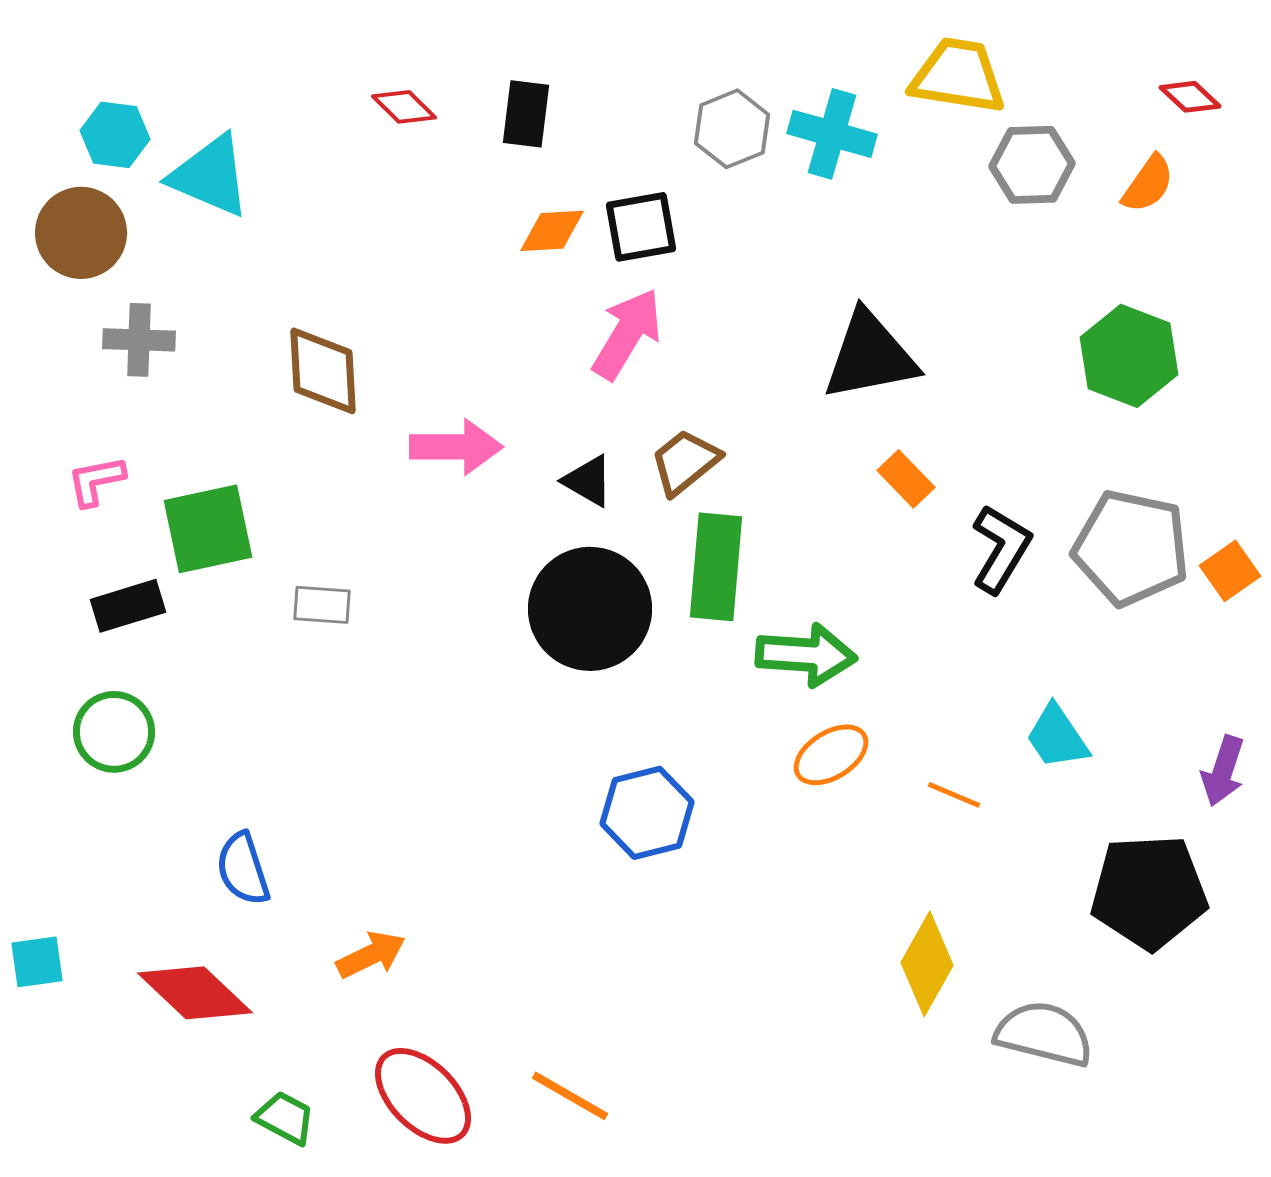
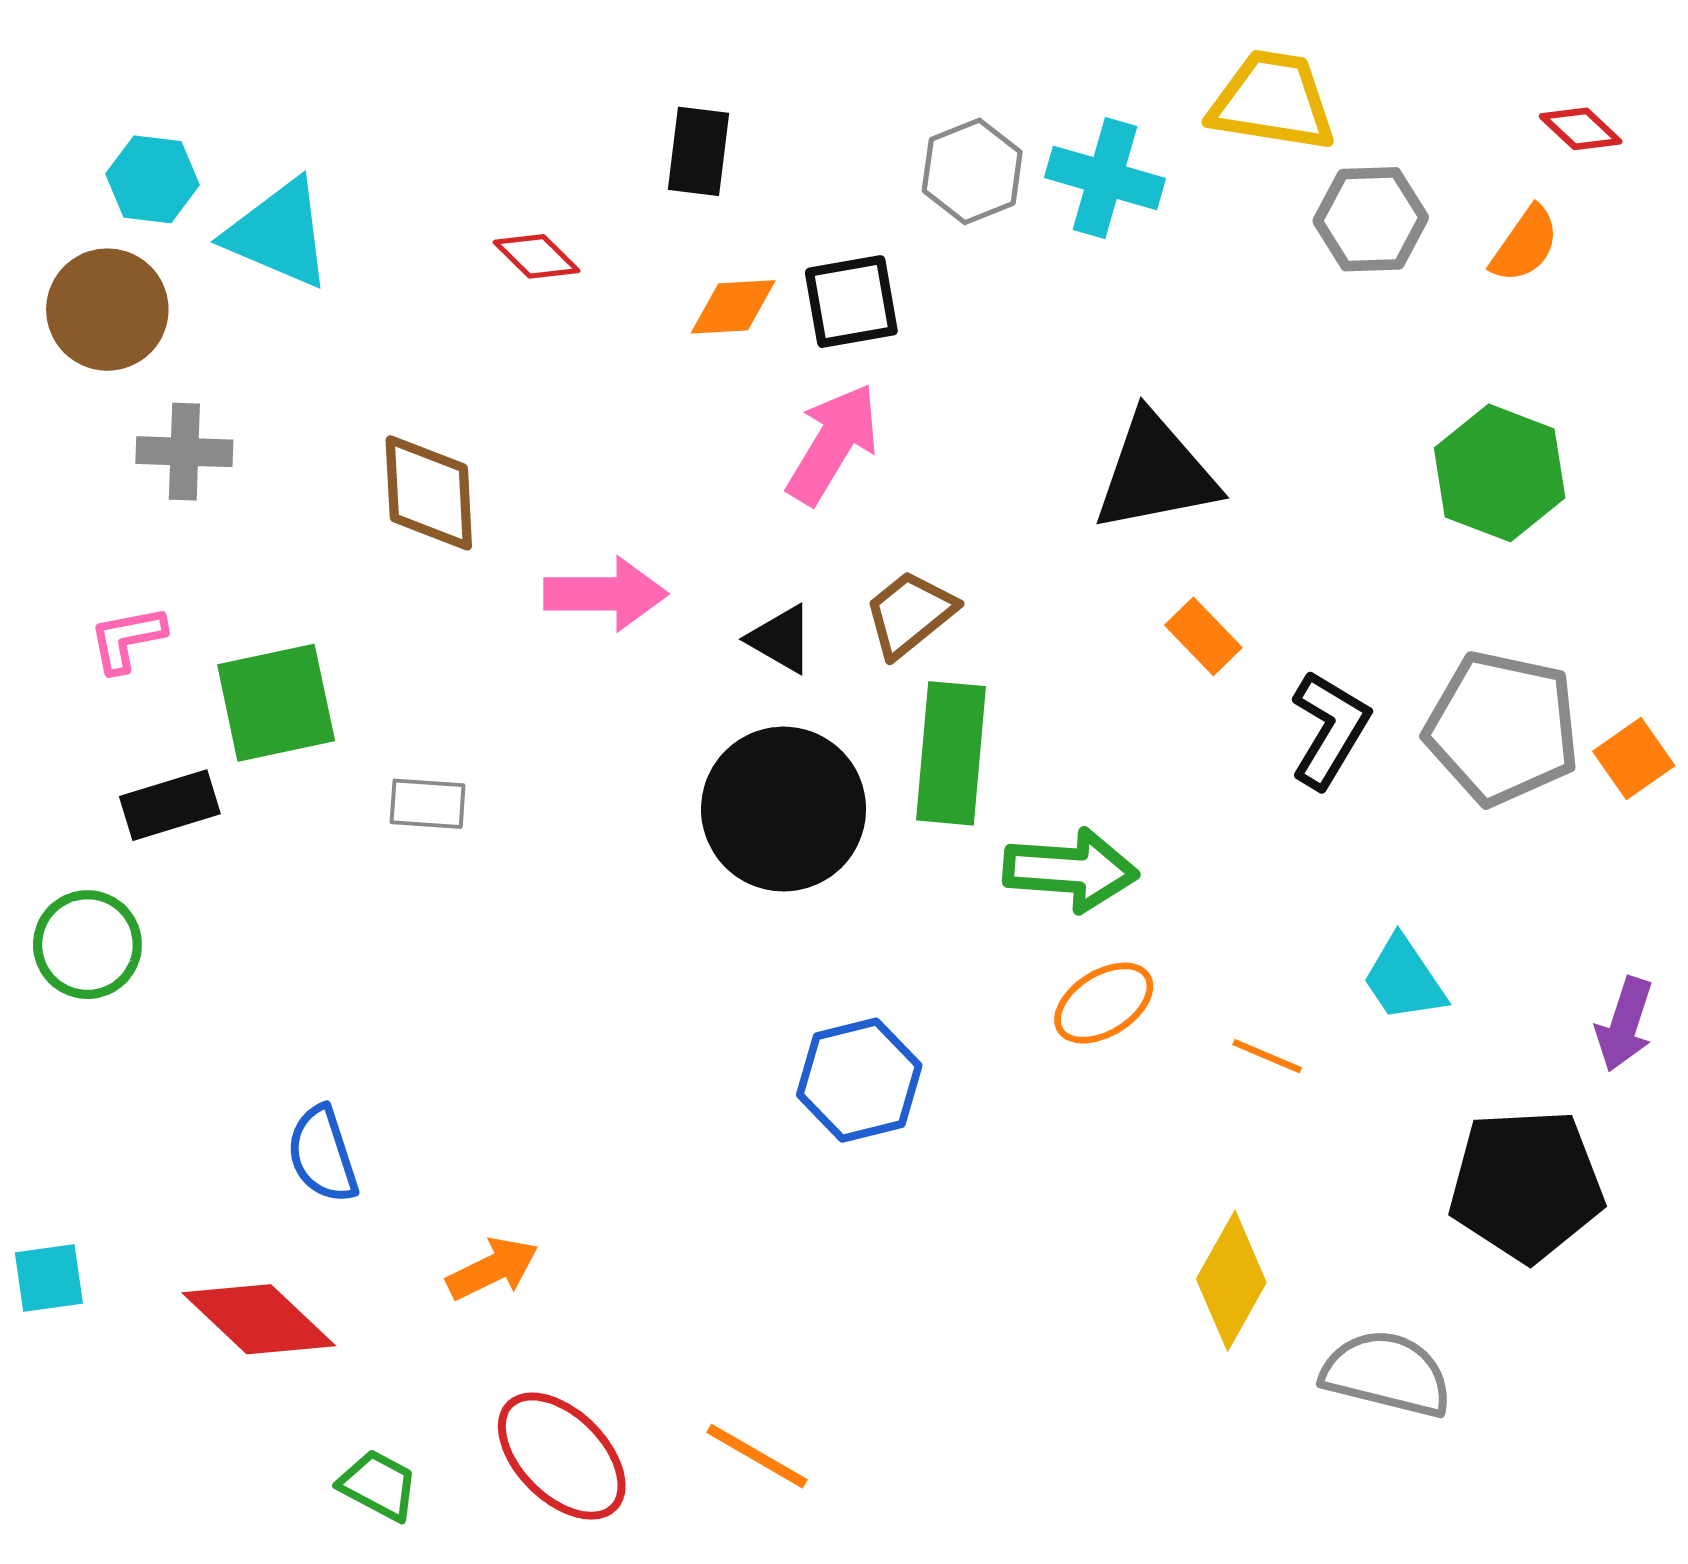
red diamond: (404, 107) -> (536, 256), moved
green circle: (114, 732) -> (87, 945), moved

